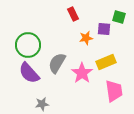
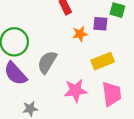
pink star: (82, 73) -> (75, 91), moved, turned 30

